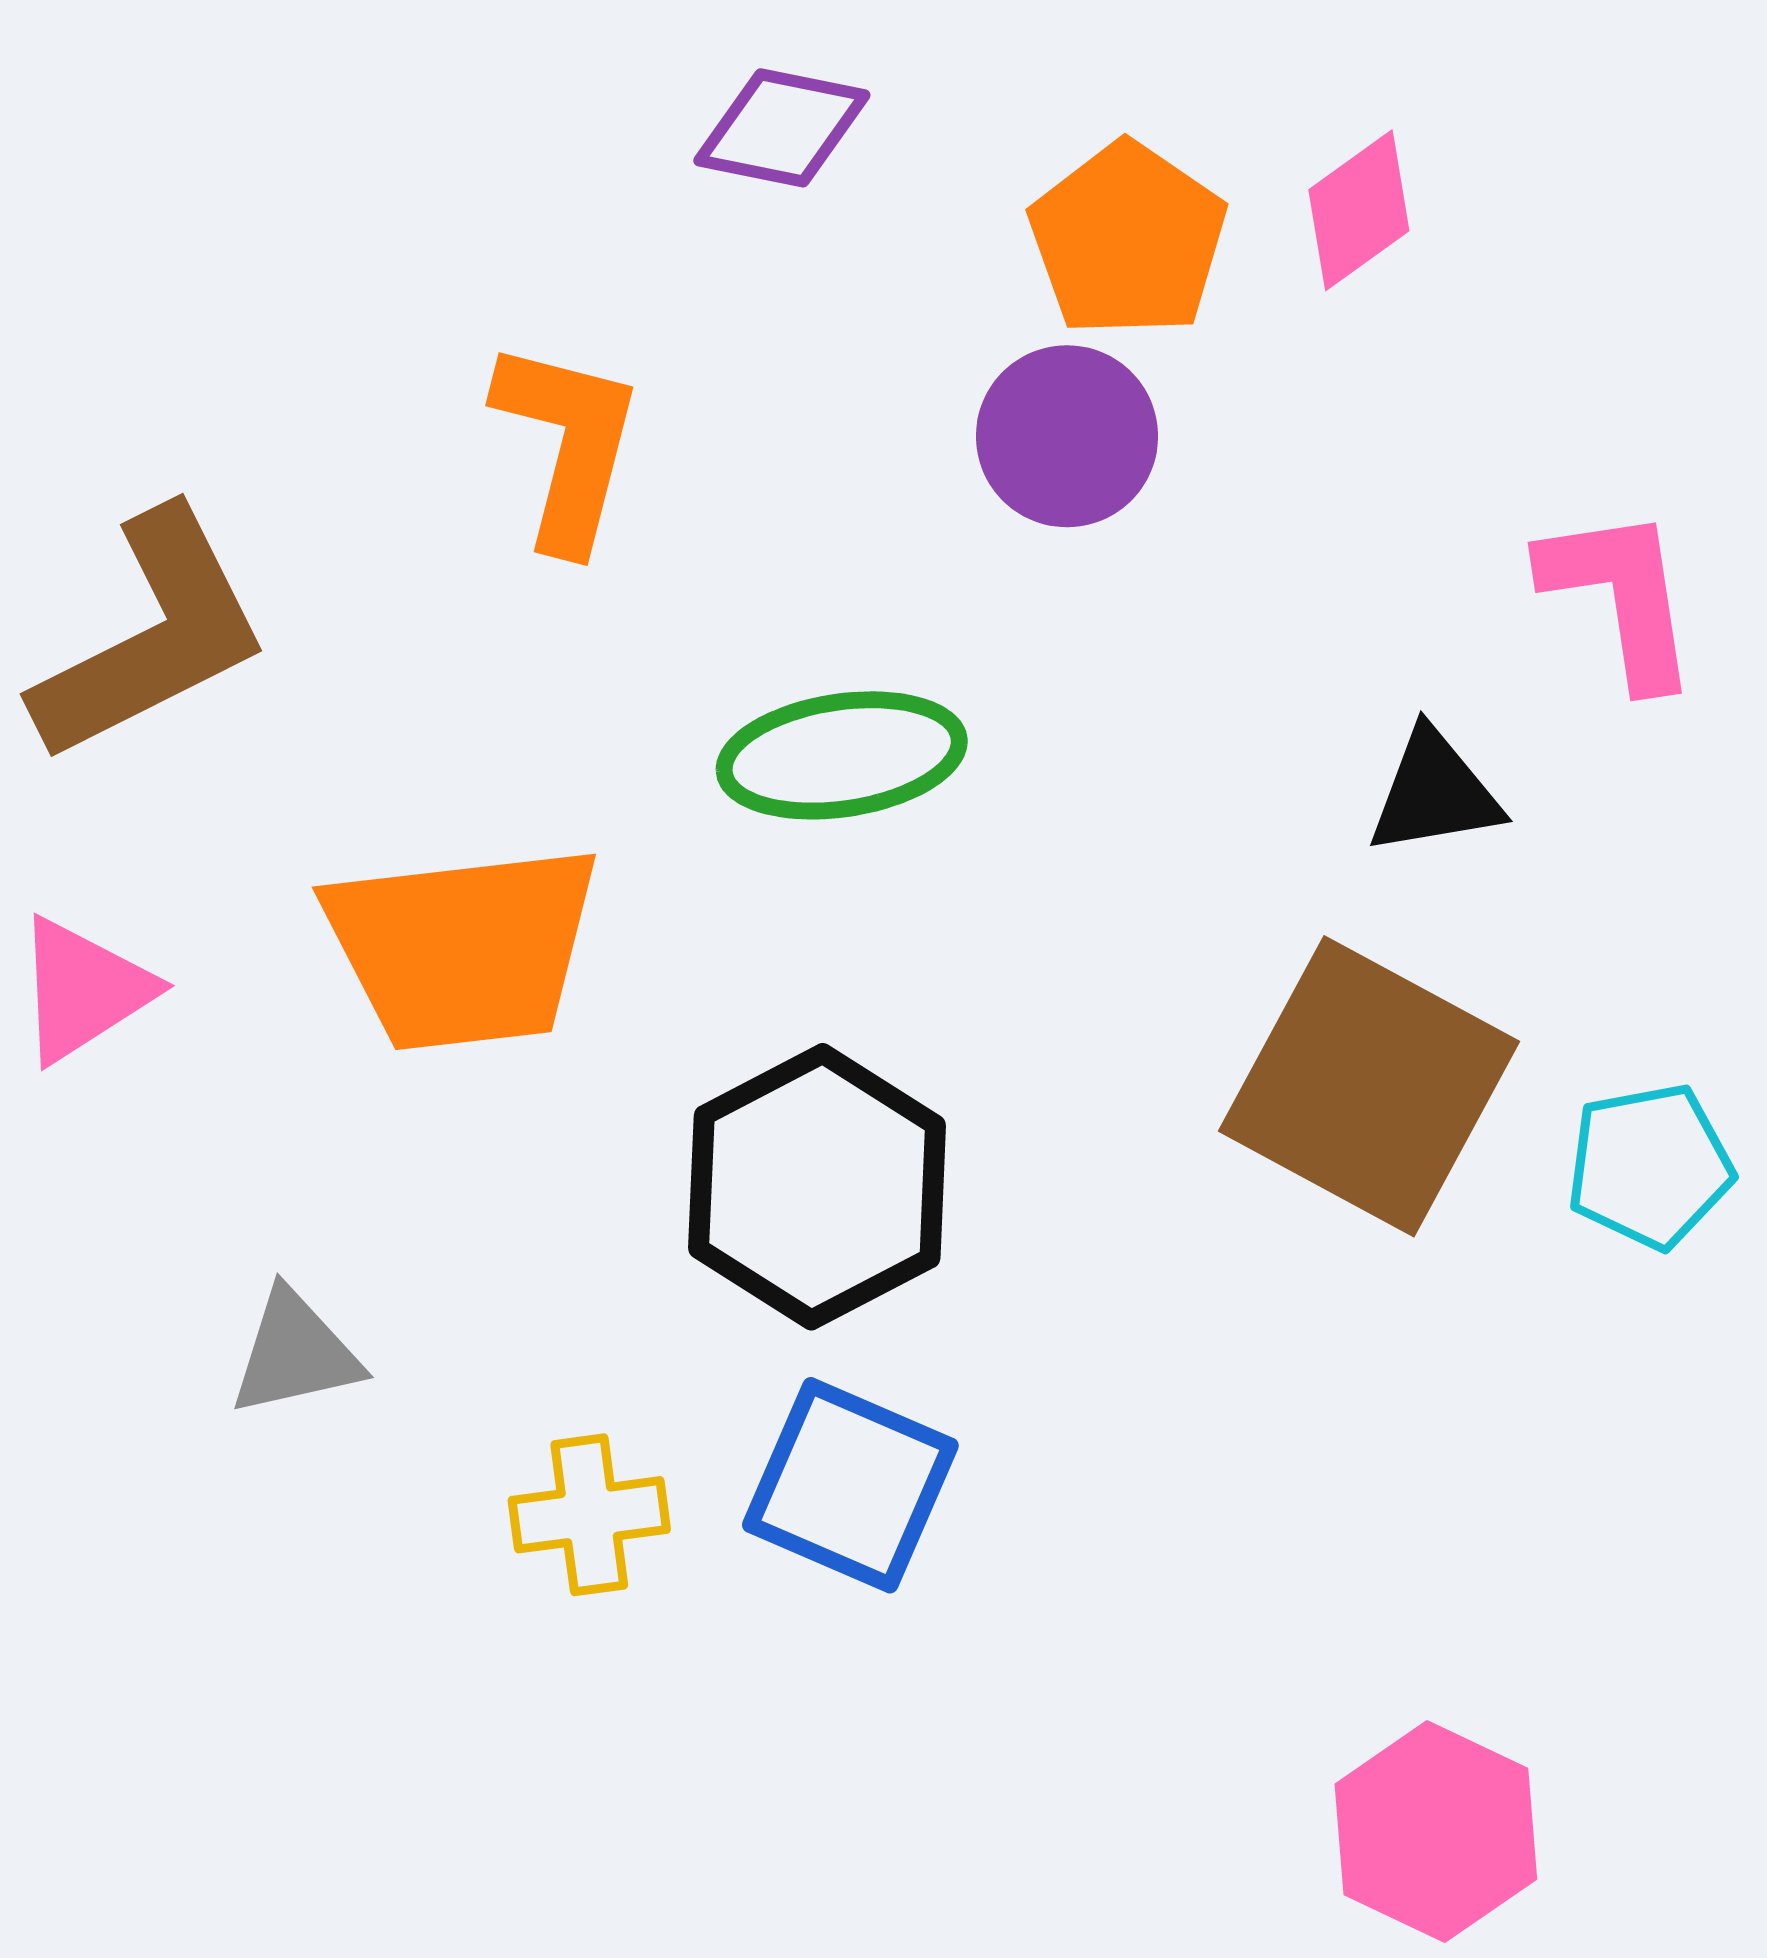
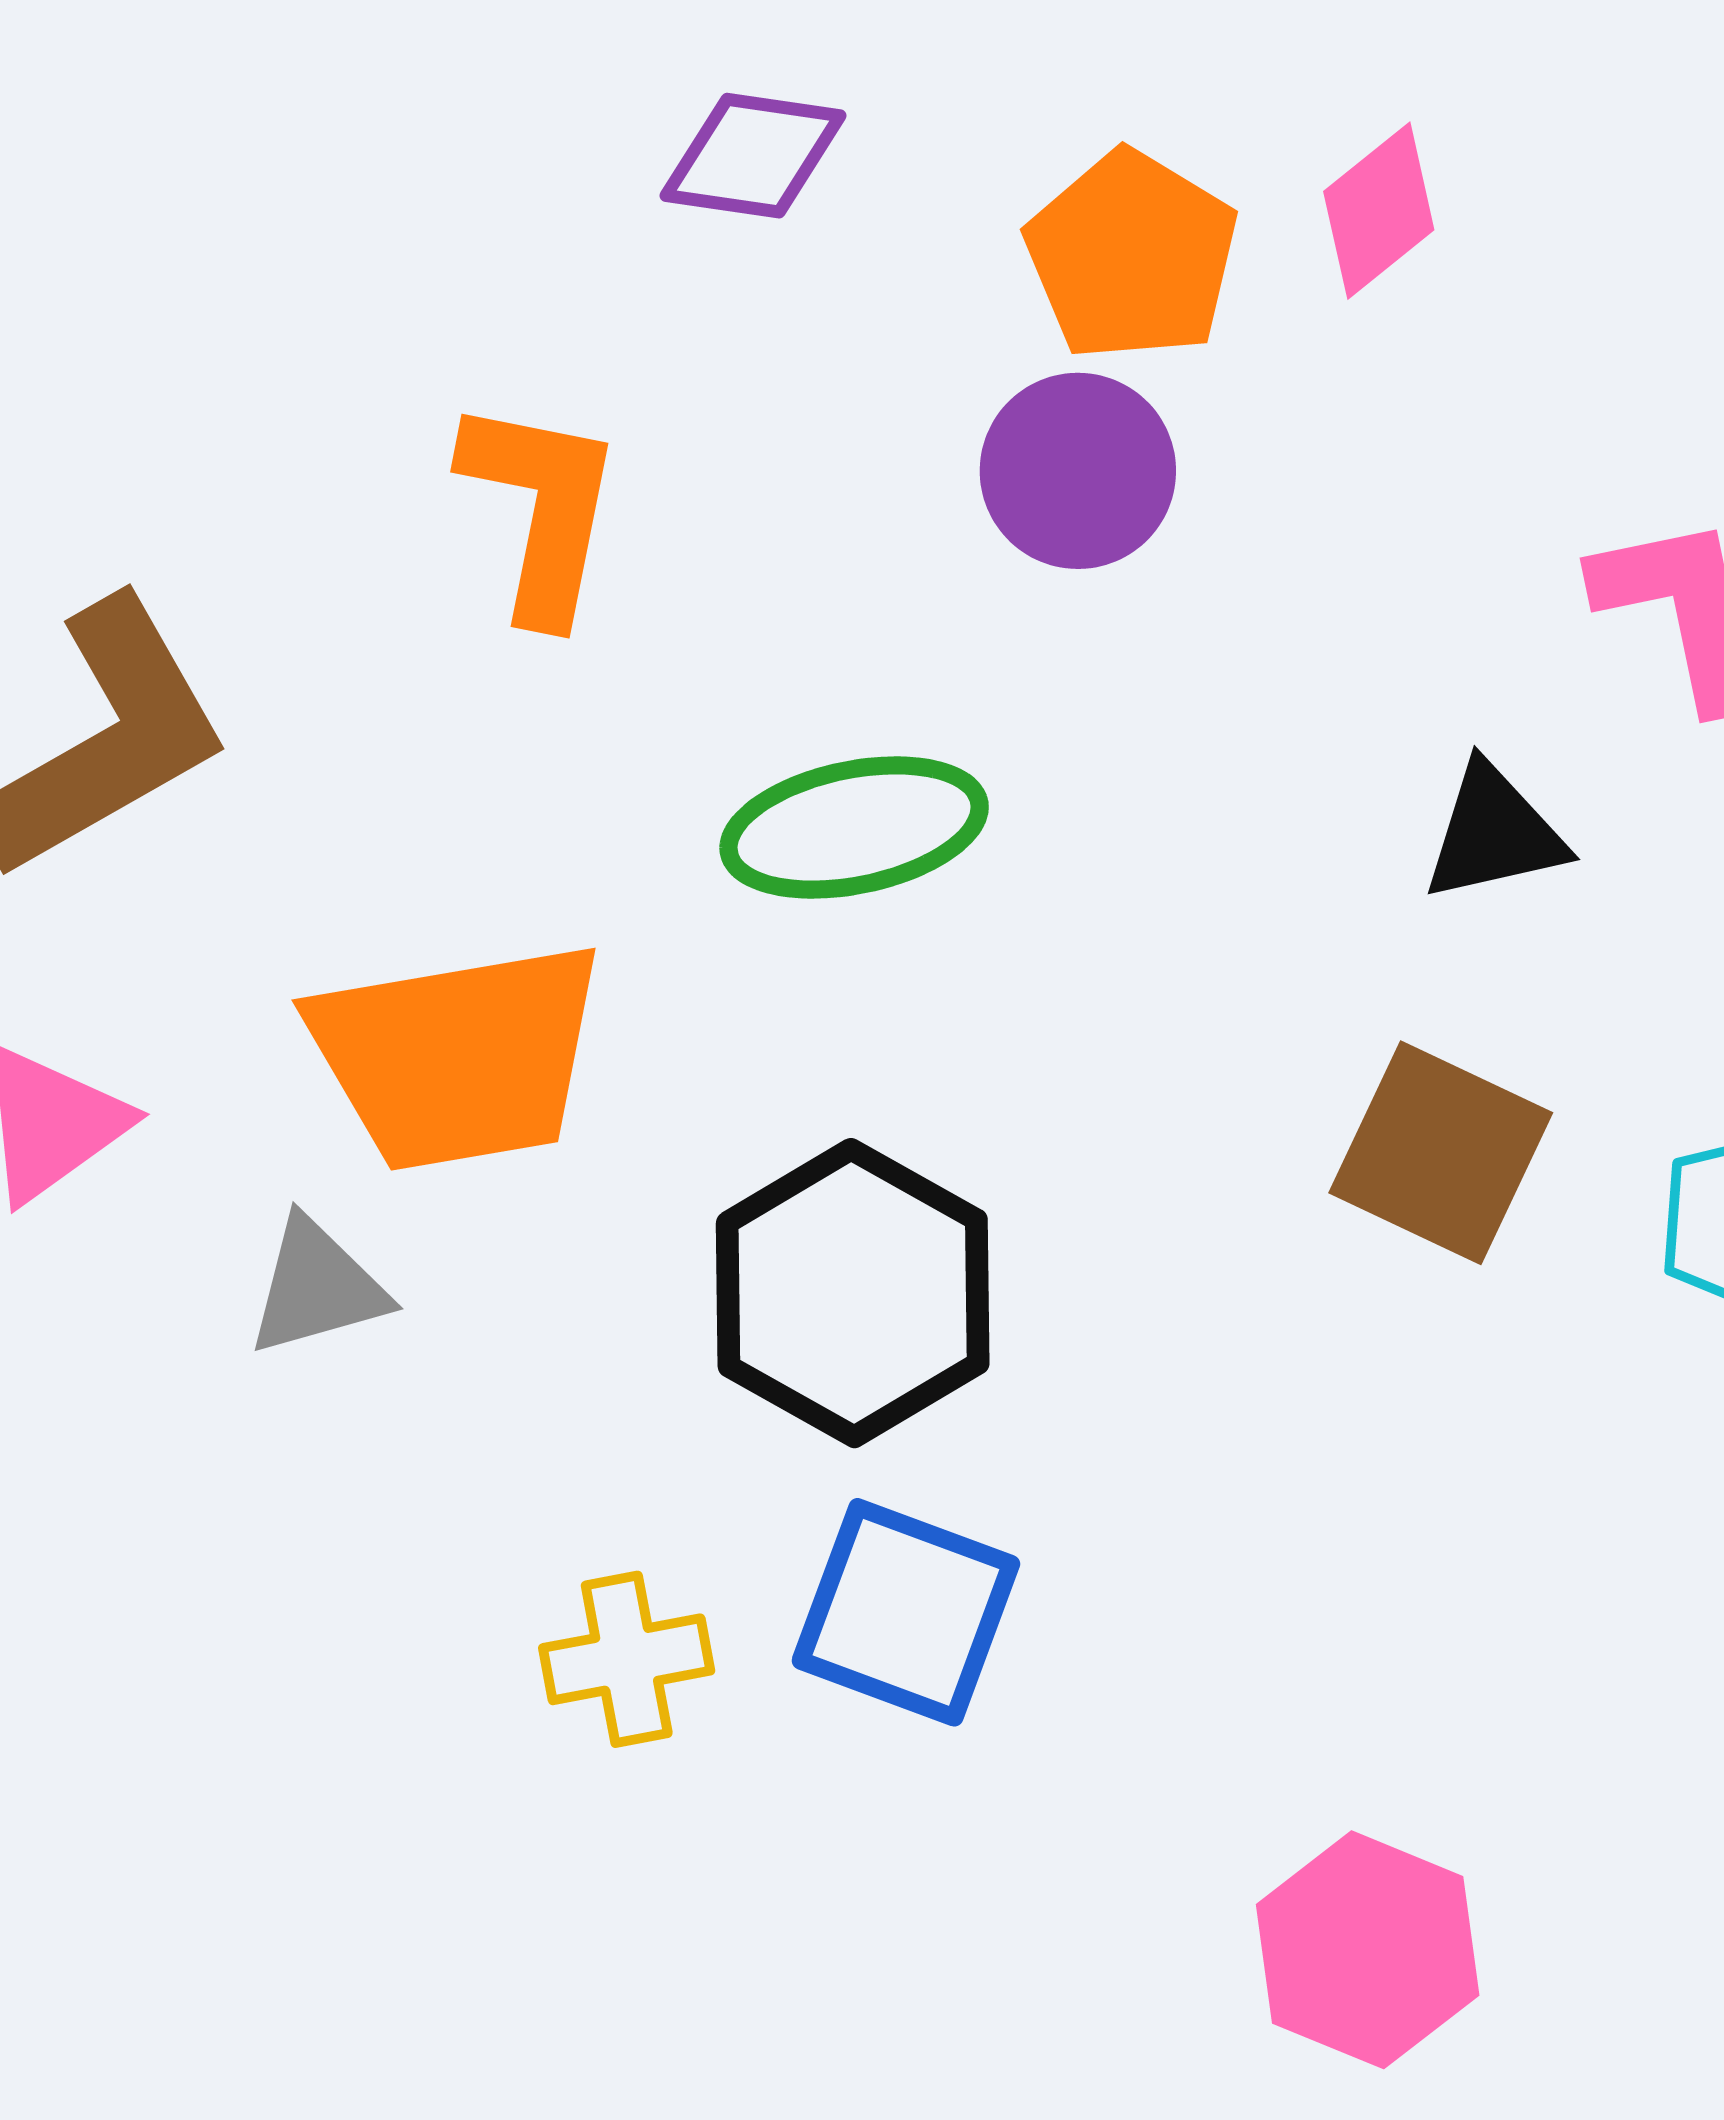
brown square: (1369, 1086) -> (1441, 1153), size x0.7
gray triangle: (295, 1353) -> (317, 1287), moved
pink hexagon: (1436, 1832) -> (1368, 1950), moved

